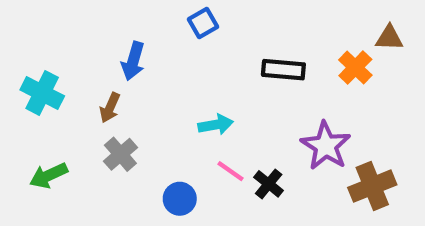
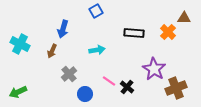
cyan arrow: (216, 125) -> (97, 50), moved
gray cross: (120, 154) -> (69, 74), moved
green arrow: (48, 175) -> (18, 92), moved

